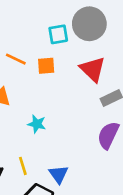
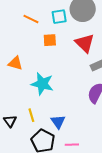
orange line: (16, 59) -> (31, 19), moved
cyan star: (37, 124) -> (42, 84), size x1.6

